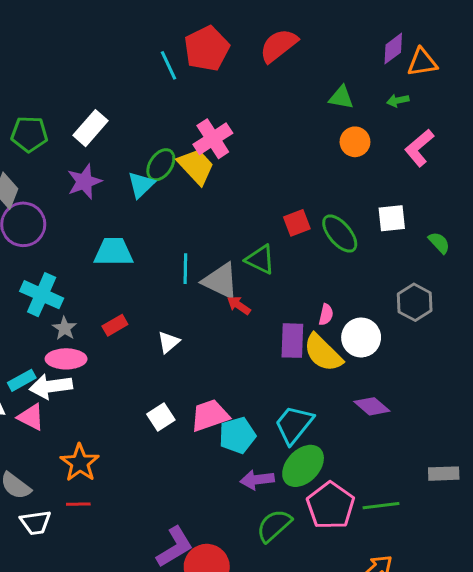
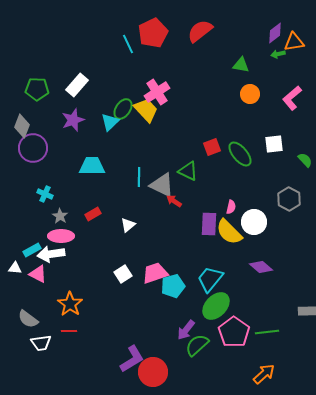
green arrow: (398, 101) -> (278, 54), moved
cyan cross: (42, 295) -> (45, 194), size x0.6
purple arrow: (257, 480) -> (186, 330), moved, turned -45

